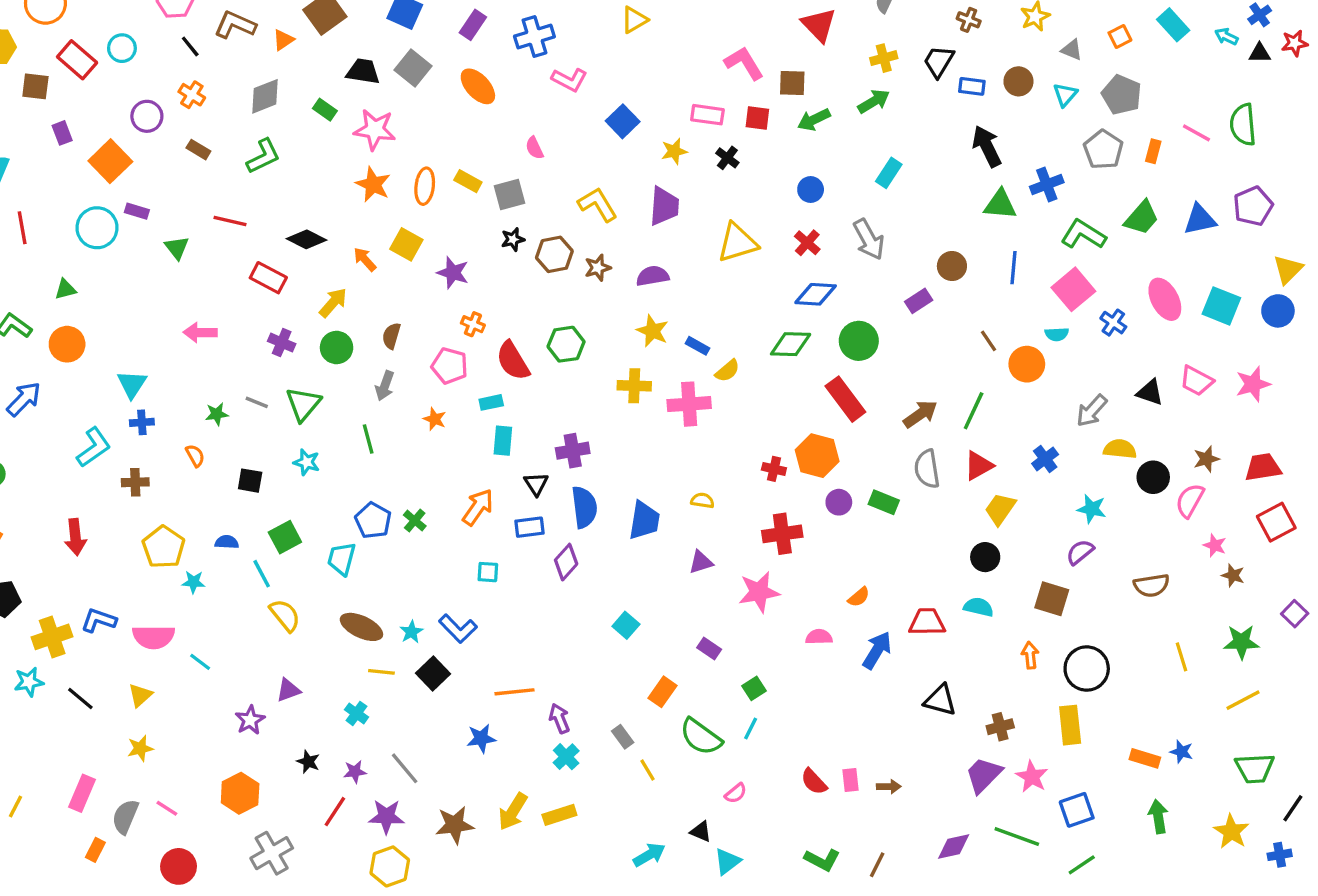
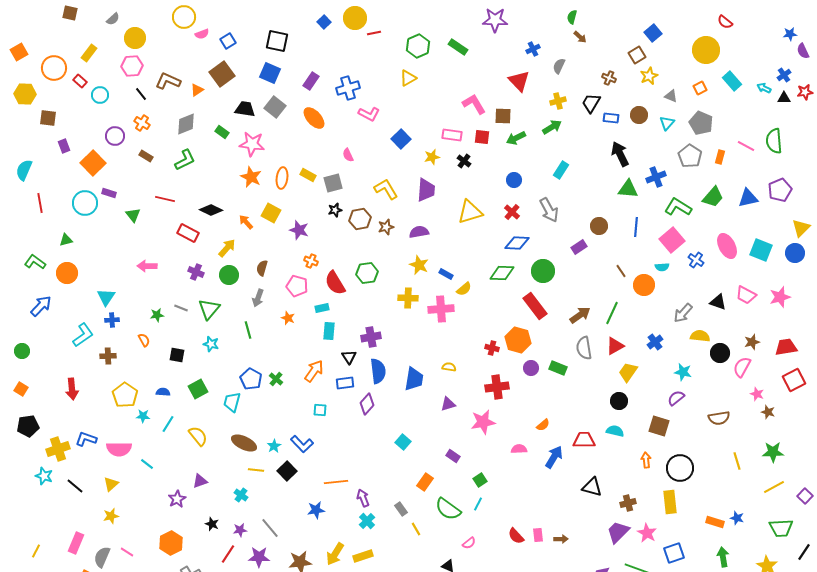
red rectangle: (77, 60) -> (80, 81), moved, size x0.6
cyan line: (262, 574) -> (168, 424), moved, turned 60
purple square: (1295, 614) -> (805, 496), moved
cyan star: (29, 682) -> (44, 476), turned 30

